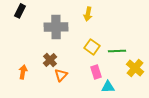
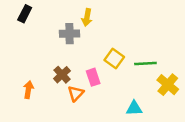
yellow arrow: (88, 14) -> (87, 17), moved
gray cross: (56, 27) -> (69, 34), size x0.7
pink rectangle: (96, 72) -> (93, 77), moved

